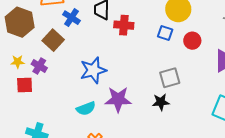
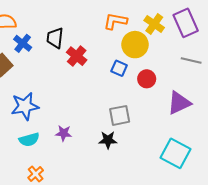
red cross: (124, 25) -> (77, 56), turned 30
blue star: (93, 70) -> (25, 106), moved
purple star: (118, 99) -> (64, 133), size x0.6

